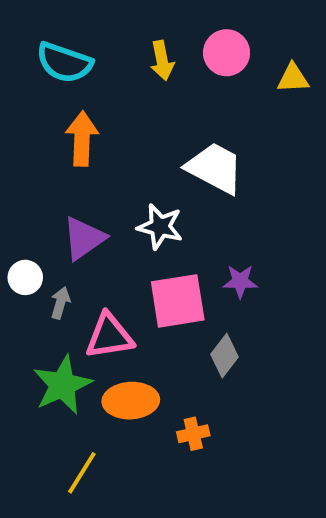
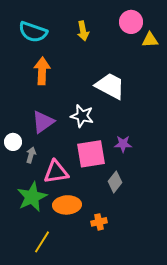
pink circle: (227, 53) -> (131, 22), moved

